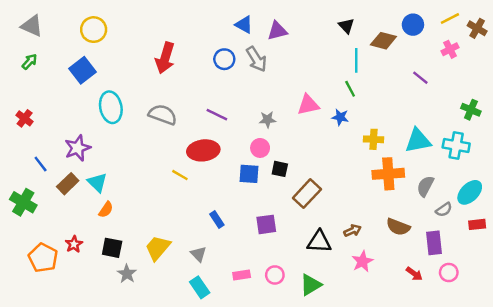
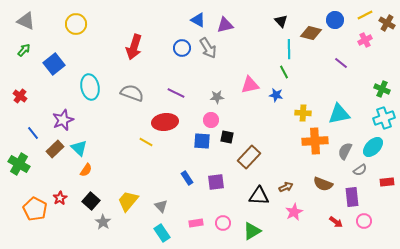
blue square: (82, 70) -> (54, 64), moved
cyan cross: (456, 145) -> (384, 118), moved, turned -30
cyan ellipse: (470, 192) -> (373, 147), moved
blue rectangle: (217, 219) -> (187, 178), moved
black square: (112, 248) -> (91, 201), turned 30

